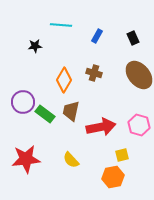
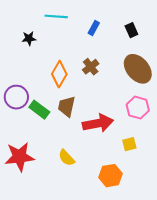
brown cross: (94, 73) -> (91, 67), turned 35
pink hexagon: (139, 125) -> (138, 108), moved
yellow square: (122, 155) -> (129, 144), moved

